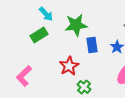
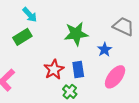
green star: (76, 25) -> (76, 34), moved
blue rectangle: (92, 45) -> (78, 70), moved

